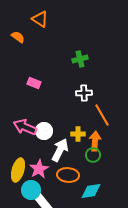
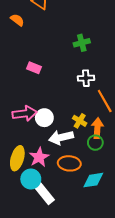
pink arrow: (25, 127) -> (25, 114), turned 150
yellow cross: (78, 134) -> (80, 121), turned 32
white arrow: (60, 150) -> (61, 137), turned -130

